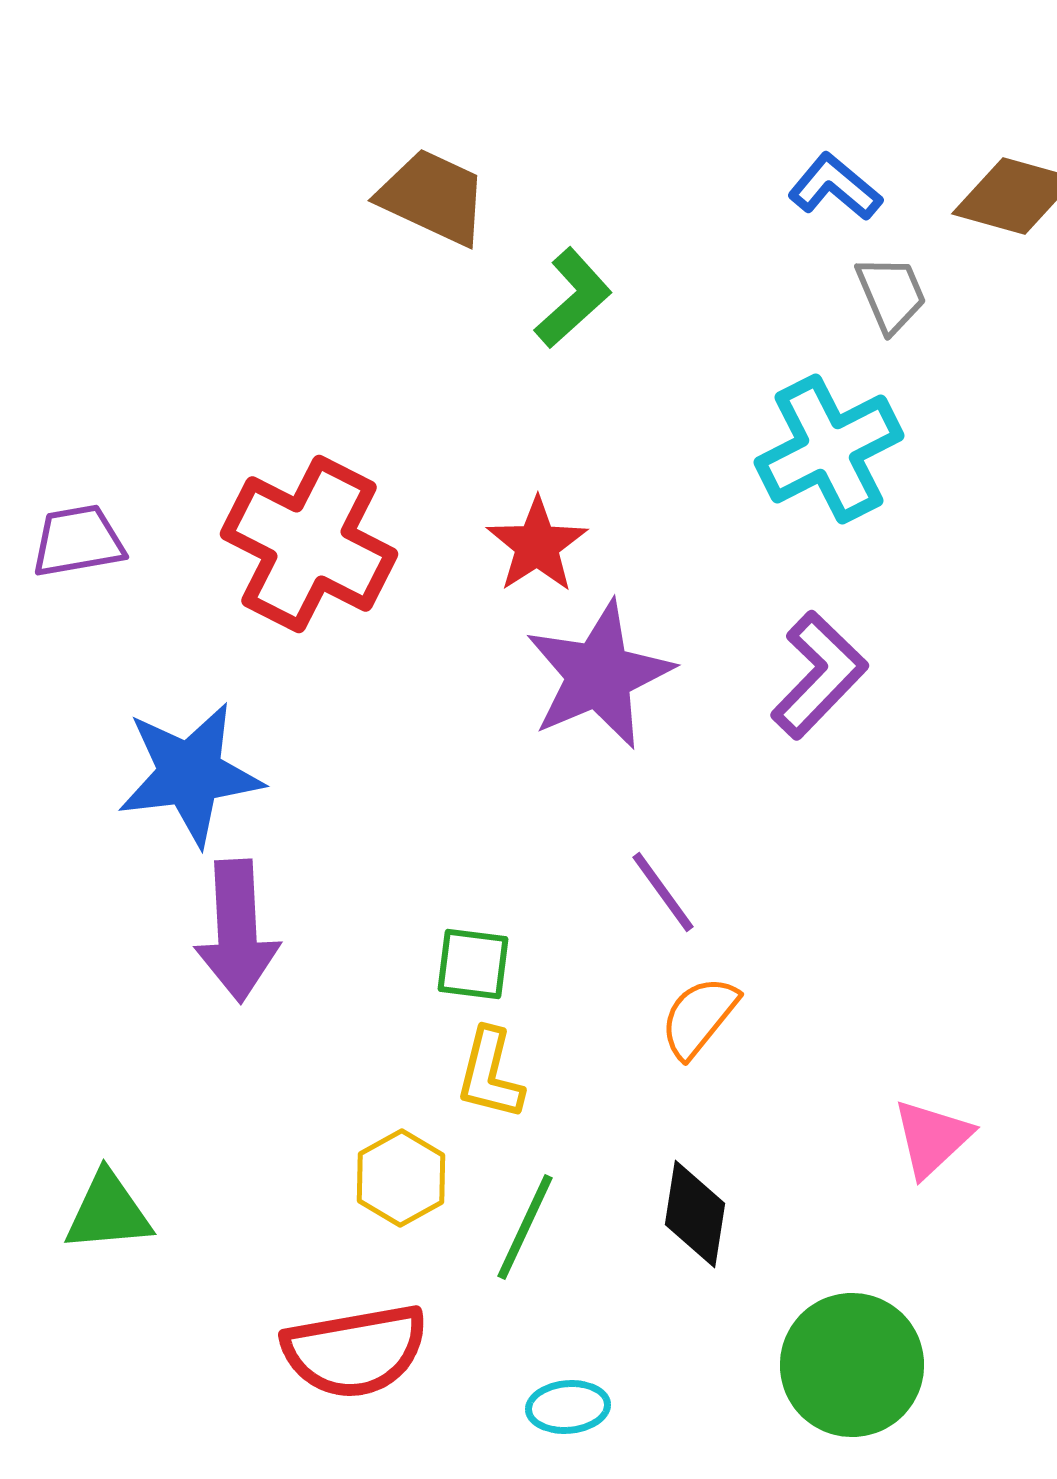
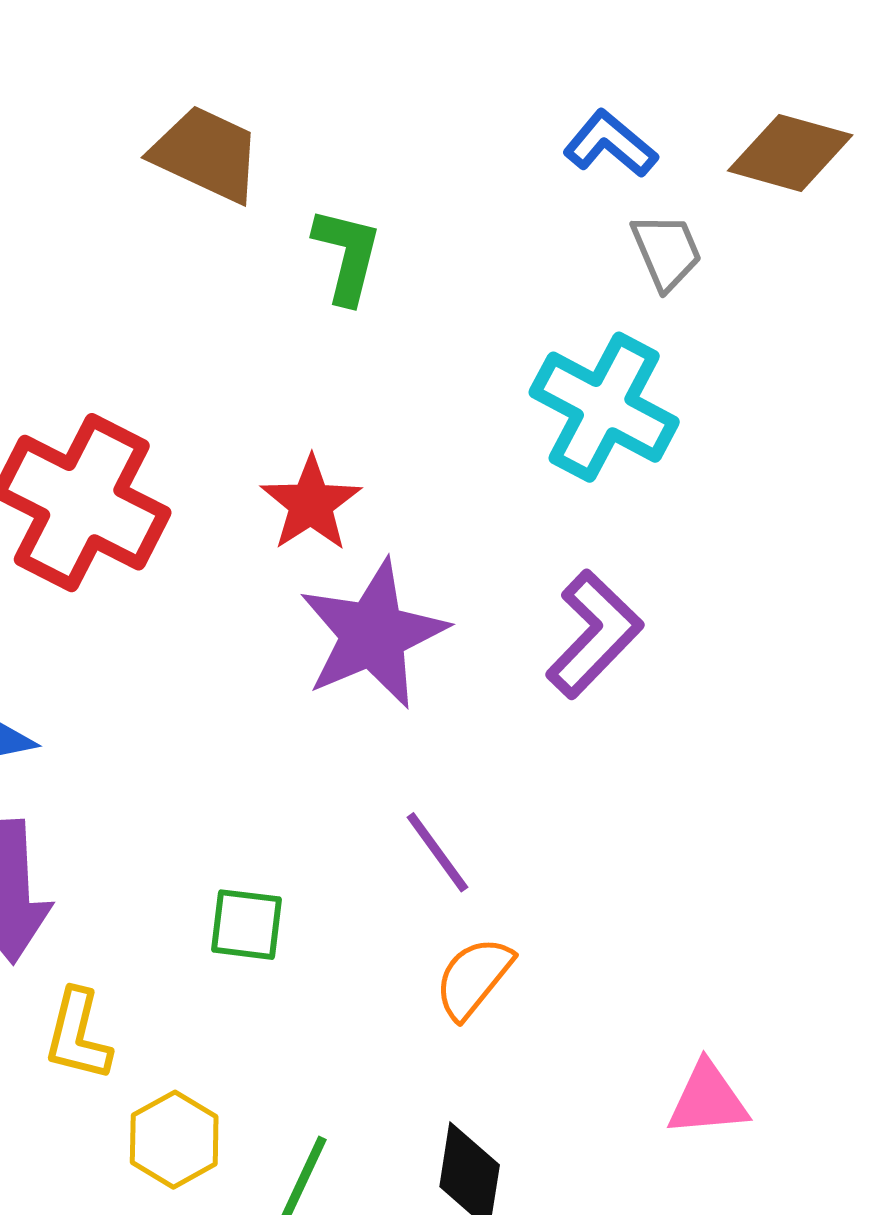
green L-shape: (573, 298) -> (347, 255), turned -34
cyan cross: (829, 449) -> (604, 407), turned -35
yellow L-shape: (490, 1074) -> (78, 1035), moved
pink triangle: (932, 1138) -> (708, 1099), turned 38

